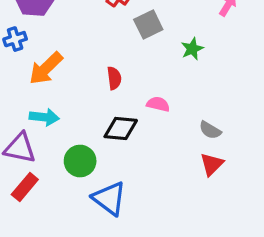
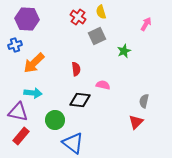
gray semicircle: (210, 130) -> (144, 101), moved, turned 72

